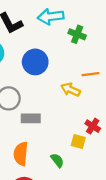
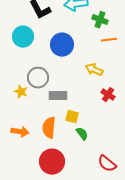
orange line: (90, 74) -> (109, 40), moved
red cross: (93, 126) -> (108, 95), moved
yellow square: (78, 142) -> (72, 117), moved

